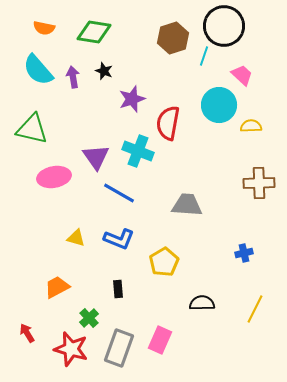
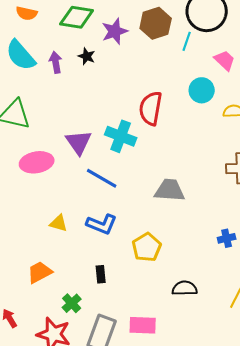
purple star: (132, 99) -> (115, 31), moved
cyan circle: (219, 105) -> (202, 90), size x0.7
pink rectangle: (160, 340) -> (143, 325), turned 68

